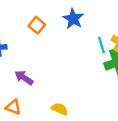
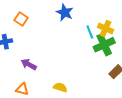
orange square: (37, 25) -> (21, 19), moved

